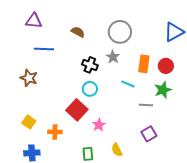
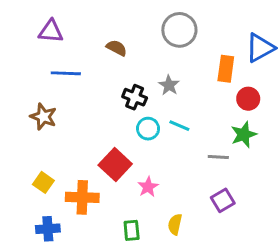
gray circle: (120, 32) -> (179, 30), moved
orange rectangle: (144, 64) -> (226, 69), moved
cyan line: (128, 84) -> (179, 126), moved
cyan circle: (90, 89) -> (148, 129), moved
orange cross: (55, 132) -> (82, 197), size x1.5
yellow semicircle: (117, 150) -> (175, 224), turned 40

